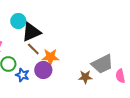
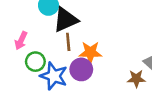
brown line: (33, 49) -> (68, 42), turned 40
blue star: (22, 75) -> (54, 76), size x1.5

